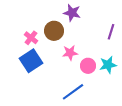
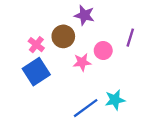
cyan star: (108, 65) -> (115, 100), moved
pink circle: (88, 66) -> (103, 50), moved

